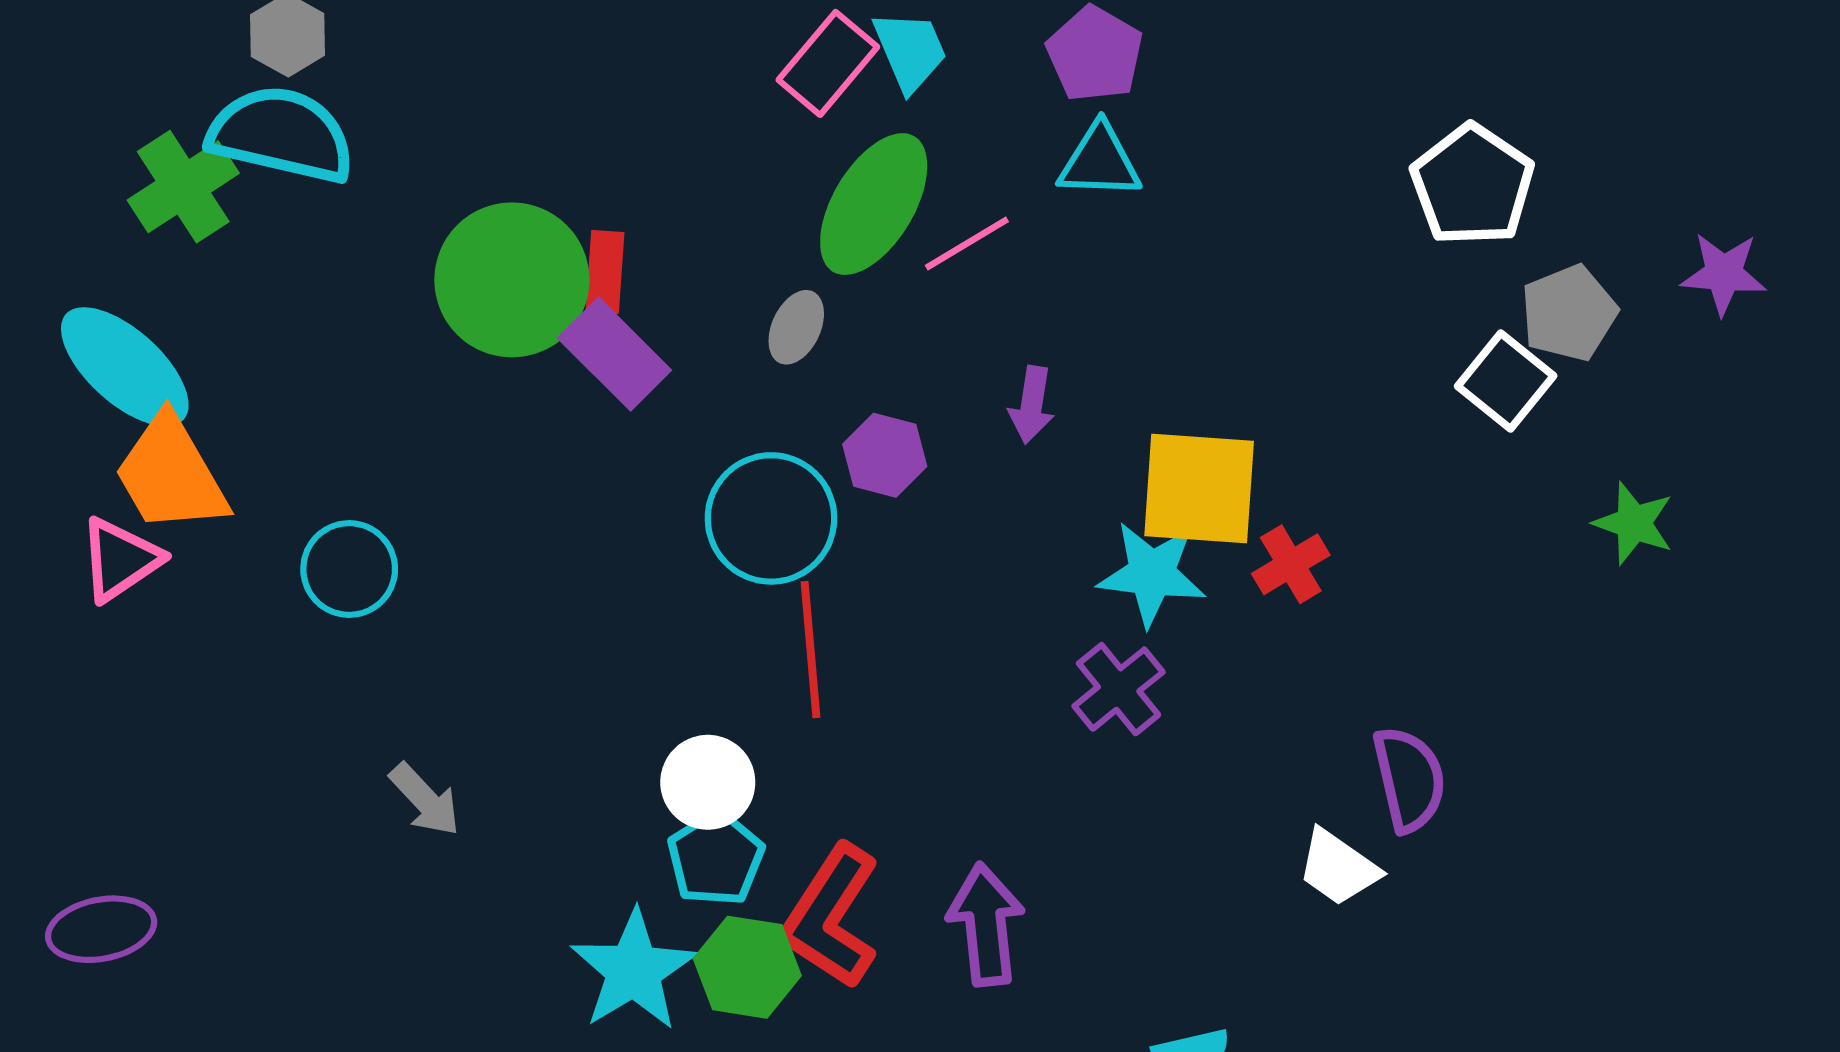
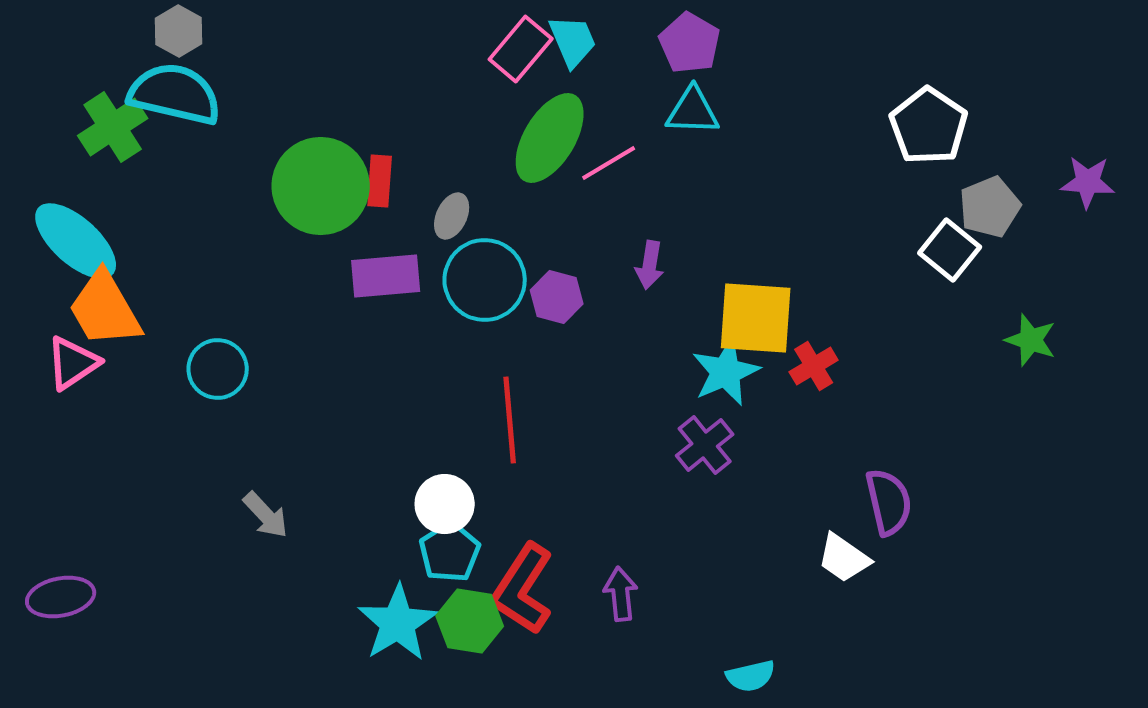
gray ellipse: (796, 327) -> (452, 216), moved
purple rectangle: (615, 354) -> (386, 276), moved, turned -50
cyan circle: (771, 518) -> (485, 280), moved
cyan star: (1152, 574) -> (726, 372), turned -30
purple arrow: (986, 924) -> (621, 594), size x0.7

